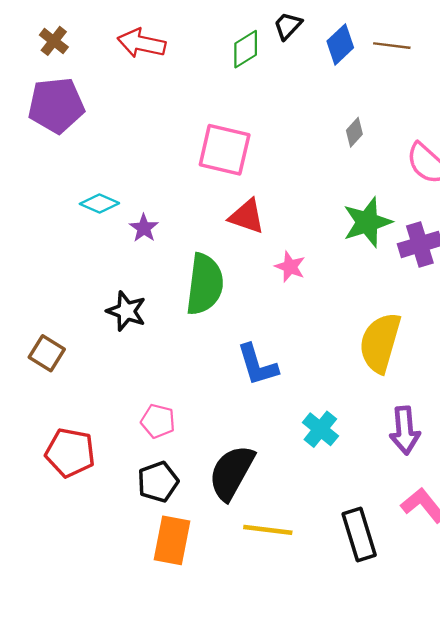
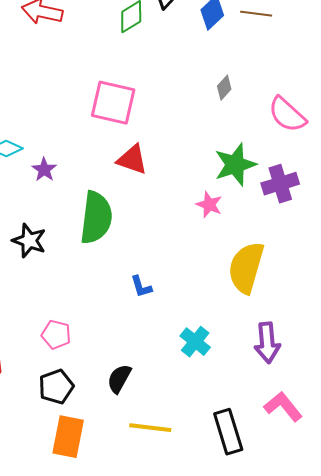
pink star: (290, 267) -> (209, 205), moved
blue L-shape: (257, 365) -> (141, 287), size x0.6
black semicircle: (232, 473) -> (119, 379), size x0.6

